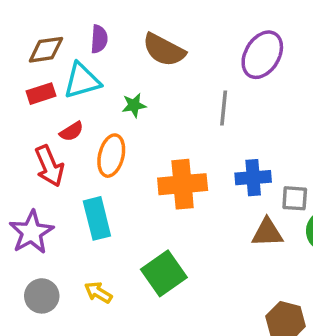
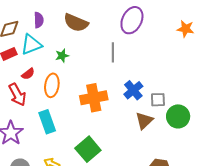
blue cross: (253, 178) -> (133, 90), turned -30
brown triangle: (267, 233) -> (144, 121), turned -36

